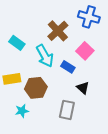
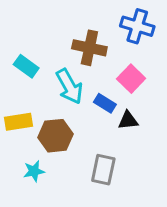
brown cross: (58, 31) -> (89, 48), turned -35
black triangle: (83, 88) -> (128, 120), moved, turned -48

